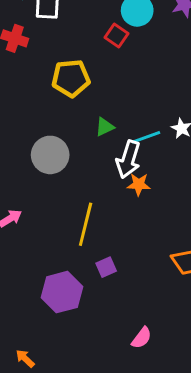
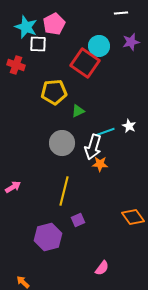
red square: (117, 35) -> (85, 63), size x1.8
green triangle: (105, 127) -> (78, 111), moved
gray circle: (50, 155) -> (62, 143), moved

